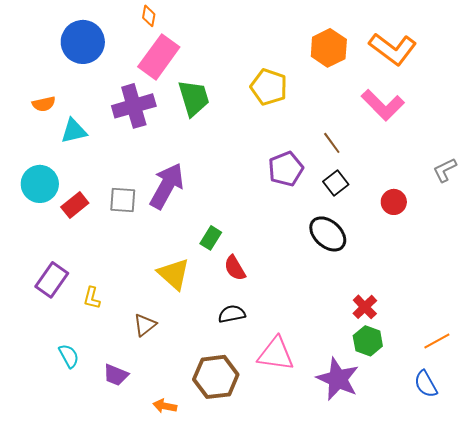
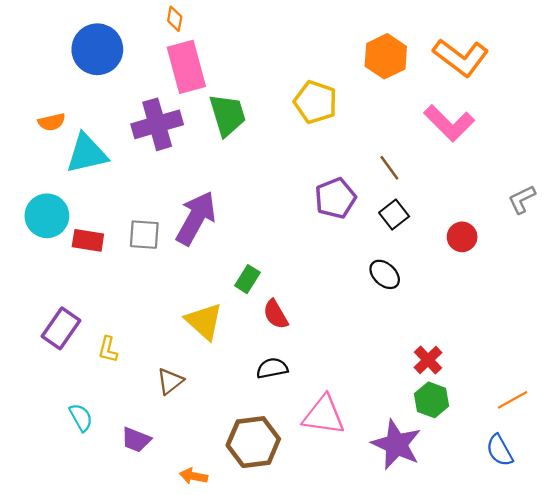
pink rectangle: (159, 57) -> (186, 67), turned -51
cyan triangle: (74, 131) -> (87, 154), size x1.4
red rectangle: (75, 205) -> (88, 240), turned 48
black ellipse: (328, 234) -> (385, 274), size x0.7

